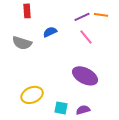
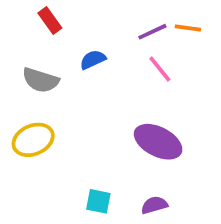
red rectangle: (27, 11) -> (50, 21), turned -32
yellow ellipse: (32, 95) -> (33, 140), moved
cyan square: (61, 108) -> (98, 201), moved

